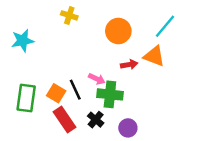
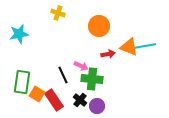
cyan line: (165, 26) -> (145, 46), moved, turned 40
orange square: (56, 93) -> (37, 94), moved
purple circle: (128, 128) -> (97, 106), moved

